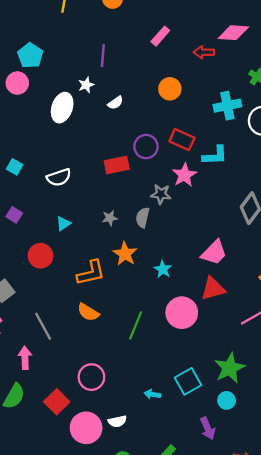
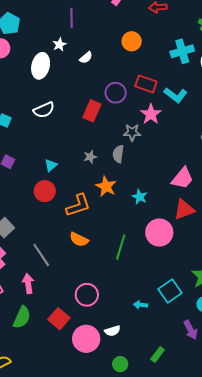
cyan L-shape: (215, 156) -> (176, 95), turned 45
red rectangle: (117, 165) -> (92, 111), turned -50
white semicircle: (59, 177) -> (44, 110), moved
red circle: (41, 256) -> (45, 191), moved

